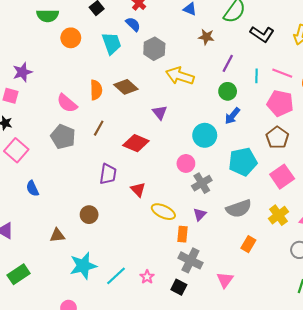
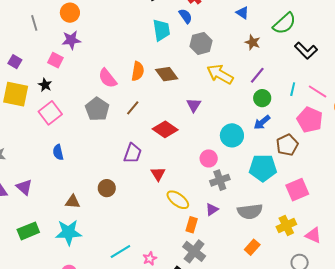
orange circle: (71, 38) -> (70, 13), moved
purple line: (228, 63) -> (257, 75), moved
brown pentagon: (277, 138) -> (287, 145), moved
cyan star: (83, 266) -> (68, 232), moved

